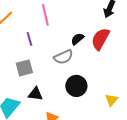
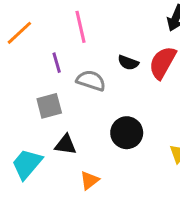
black semicircle: (77, 39) -> (128, 63), turned -120
gray semicircle: (63, 57) -> (91, 81), moved, turned -138

